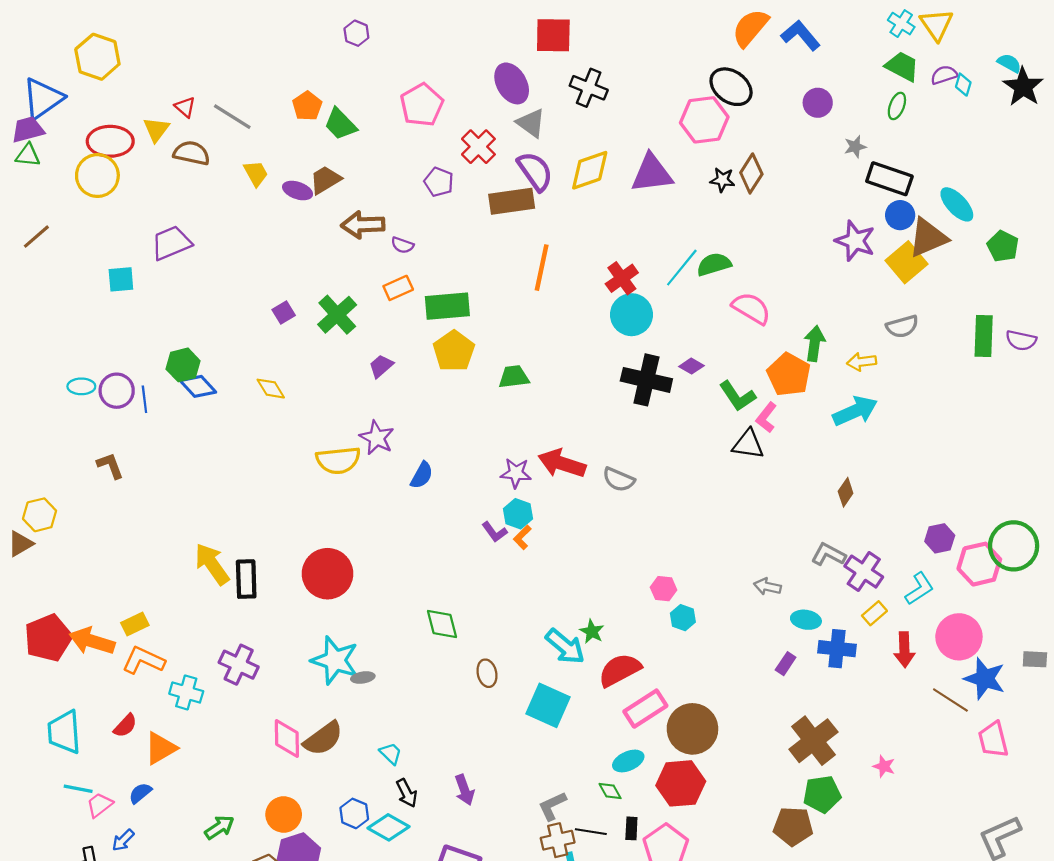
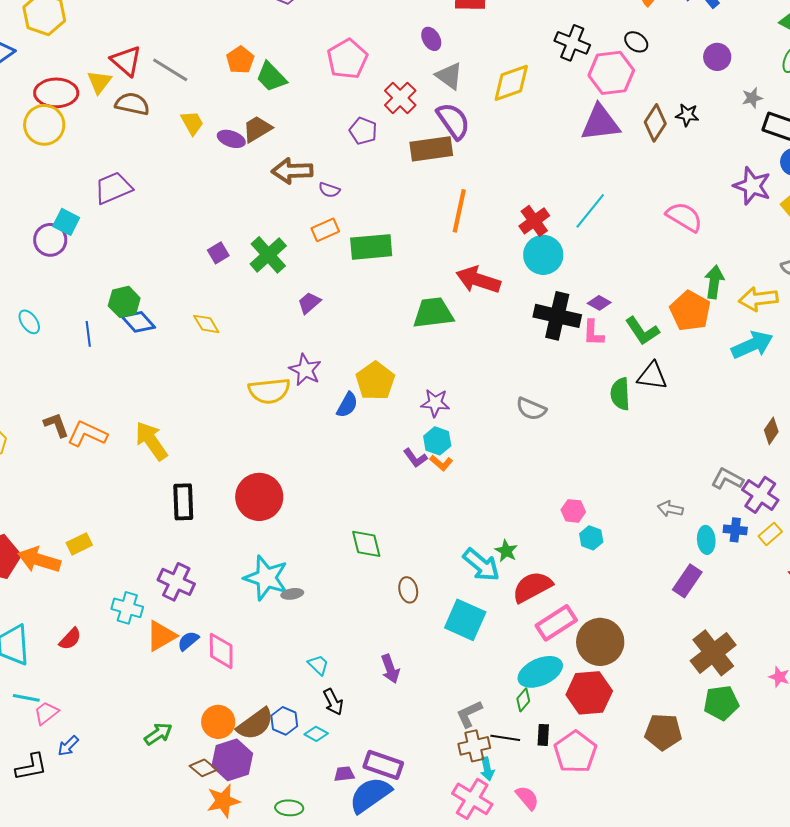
purple ellipse: (512, 83) -> (431, 39), size x0.6
black ellipse: (731, 87) -> (636, 42), size x0.6
black cross: (589, 88) -> (572, 43), moved
red triangle: (185, 107) -> (126, 61), size x1.6
yellow diamond: (590, 170) -> (511, 83), moved
purple triangle: (652, 173) -> (600, 123), moved
black star: (722, 180) -> (687, 115), moved
green semicircle: (714, 264) -> (620, 394), moved, turned -76
cyan square: (121, 279) -> (66, 222), turned 32
pink semicircle: (751, 308) -> (684, 217), moved
yellow pentagon: (454, 351) -> (375, 381), moved
yellow arrow: (862, 362) -> (758, 299), size x1.4
green trapezoid: (514, 377) -> (433, 313), size x1.4
cyan ellipse: (81, 386) -> (29, 322), turned 55
purple circle: (117, 391) -> (50, 240), moved
pink L-shape: (766, 417) -> (593, 333), moved, turned -36
red arrow: (562, 463) -> (478, 280), moved
brown L-shape: (110, 466) -> (56, 425), moved
brown diamond: (846, 492) -> (771, 431), moved
orange L-shape: (522, 537) -> (441, 463), turned -95
yellow arrow: (212, 564) -> (151, 441), moved
cyan ellipse: (806, 620) -> (706, 540), turned 76
blue cross: (837, 649) -> (735, 530), moved, size x0.7
orange L-shape: (143, 660) -> (87, 434), moved
purple rectangle: (786, 664) -> (687, 581), size x1.5
brown semicircle: (323, 739) -> (255, 724), moved
orange triangle: (161, 748) -> (161, 636), moved
cyan ellipse: (628, 761) -> (540, 672), size x1.5
purple arrow: (465, 790) -> (390, 669), moved
green diamond: (610, 791) -> (523, 700), turned 70
blue semicircle: (140, 793) -> (188, 641), moved
brown pentagon: (793, 826) -> (663, 732), moved
cyan diamond: (389, 827) -> (316, 734), size x0.6

